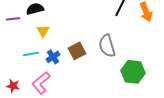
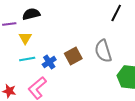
yellow triangle: (43, 31) -> (25, 38), moved

